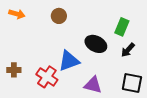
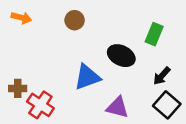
black arrow: (128, 50) -> (162, 76), moved
red cross: (47, 77) -> (40, 105), moved
black square: (132, 83) -> (167, 105), turned 30

